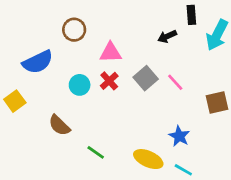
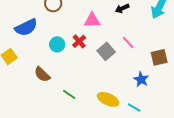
pink triangle: (111, 53) -> (92, 20), moved
gray square: (146, 78) -> (106, 51), moved
blue star: (179, 136) -> (141, 79), moved

